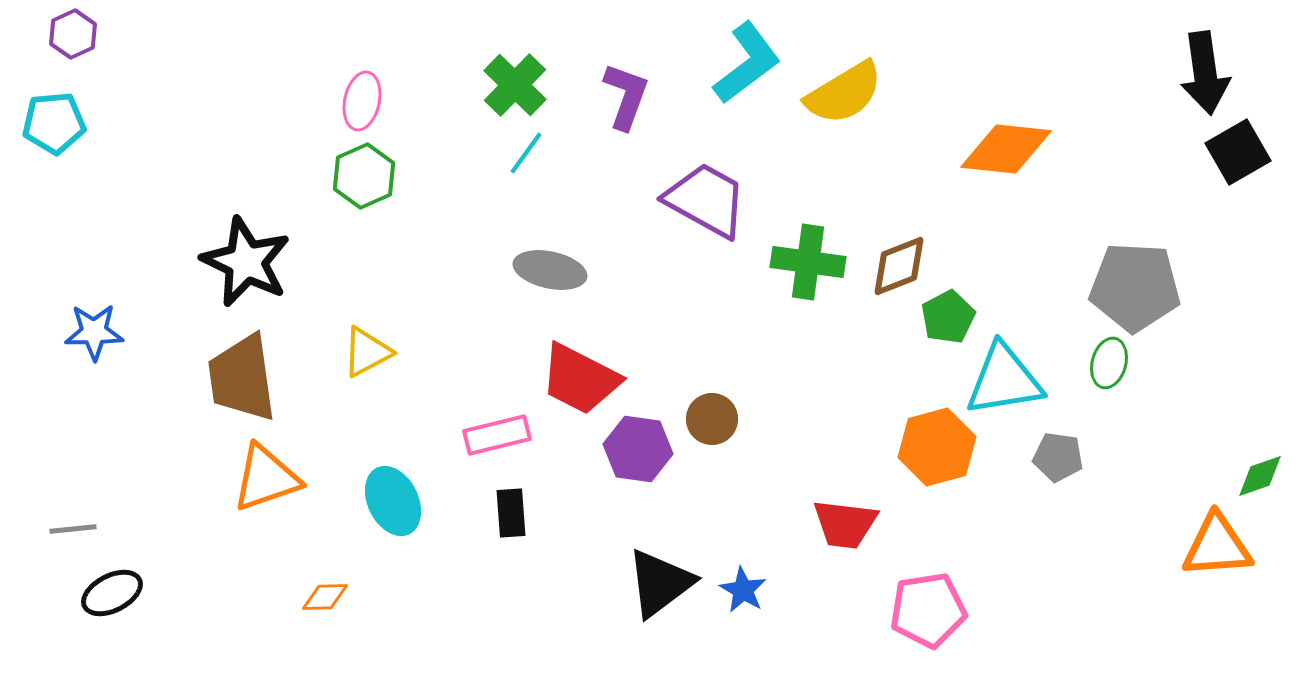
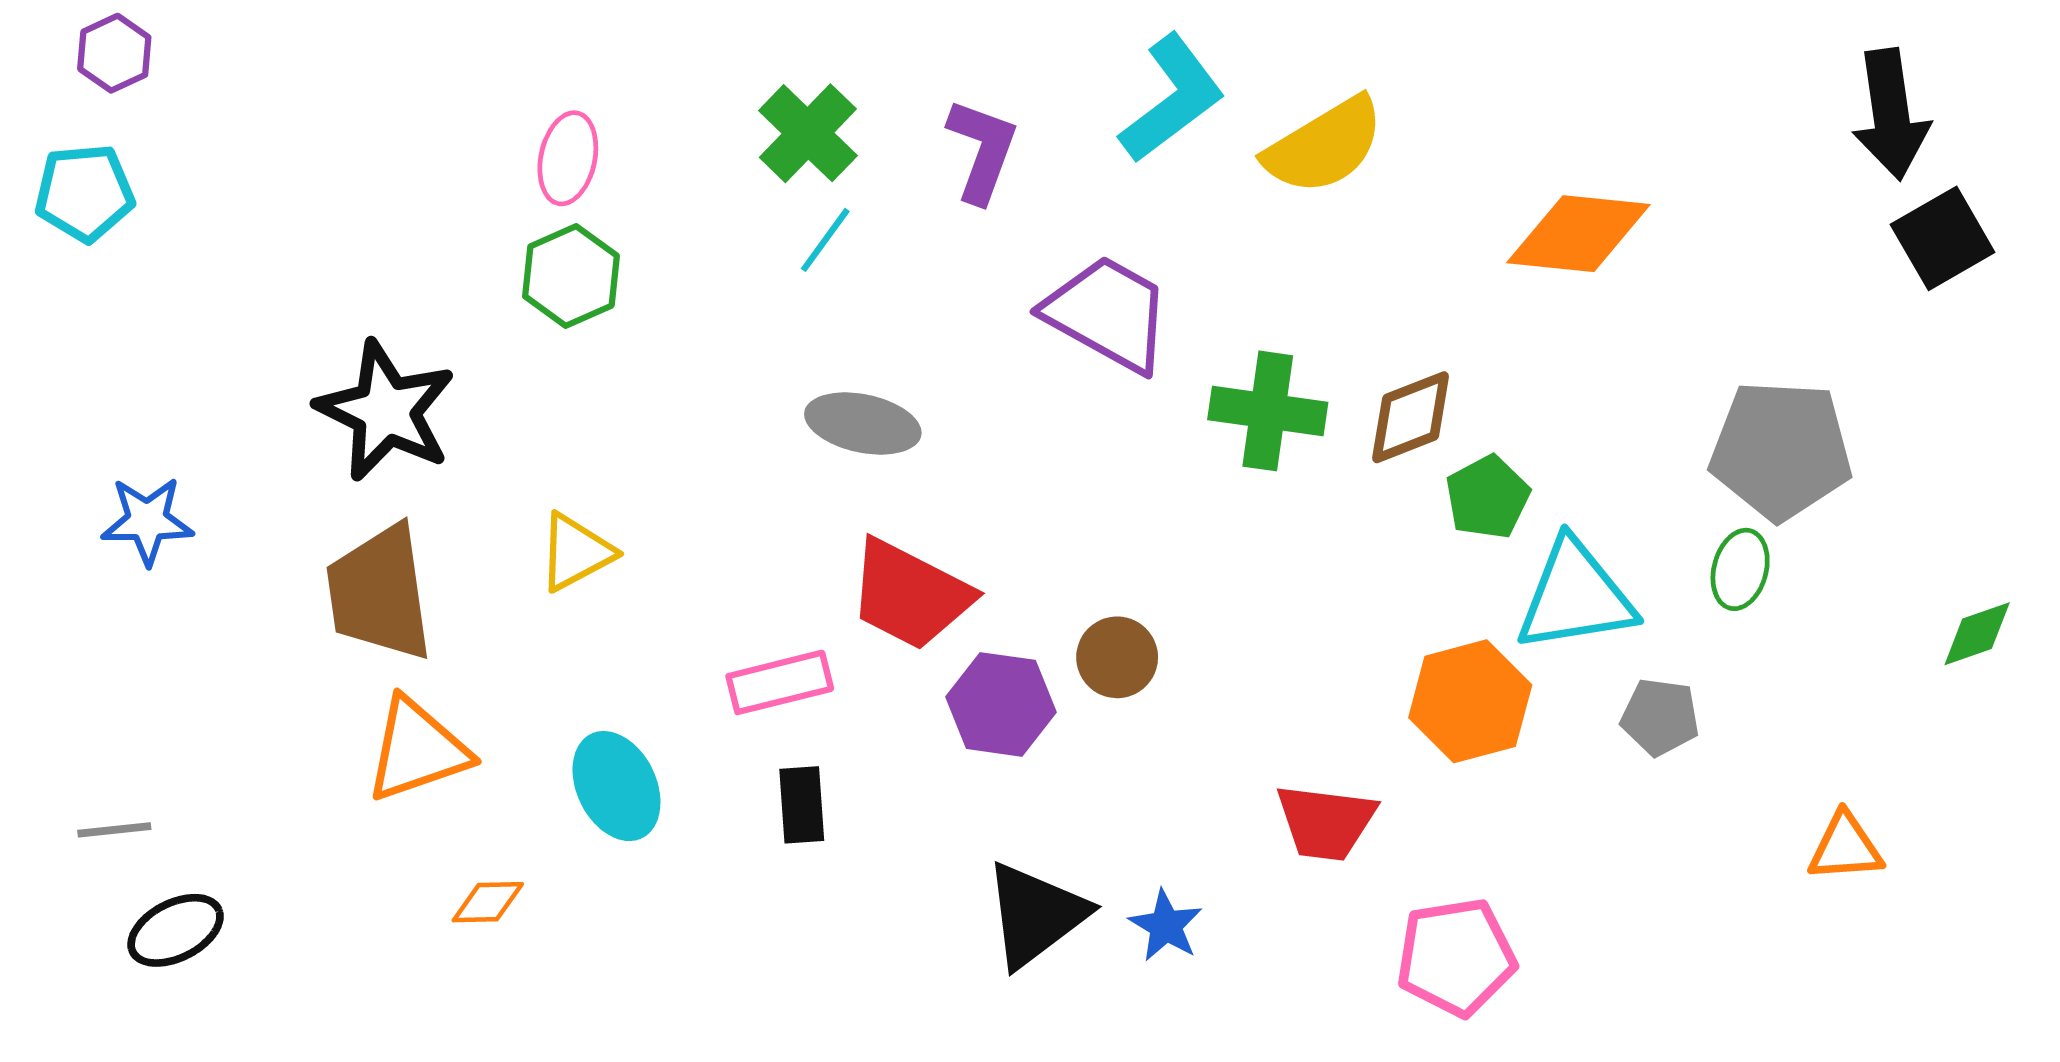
green diamond: (1260, 476) -> (1977, 634), moved
orange triangle: (1217, 546) -> (1845, 847), moved, size x0.7
orange diamond: (325, 597) -> (488, 902), moved

